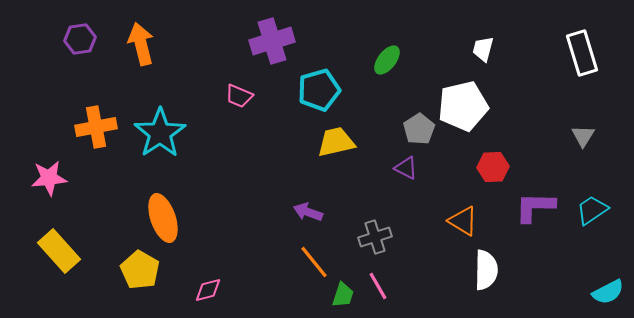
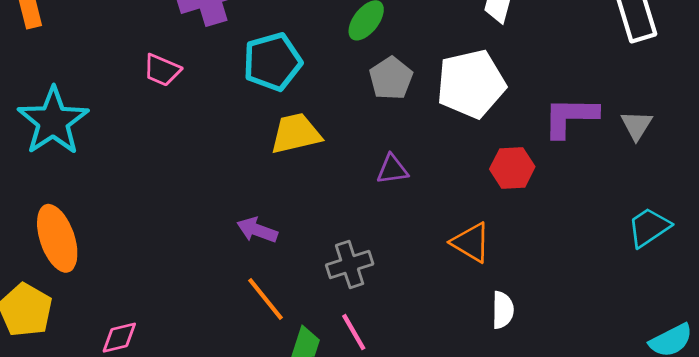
gray pentagon: (419, 129) -> (391, 78), moved
purple triangle: (406, 168) -> (392, 169), turned -35
purple L-shape: (535, 207) -> (570, 117), moved
white semicircle: (486, 270) -> (503, 310), size x0.7

